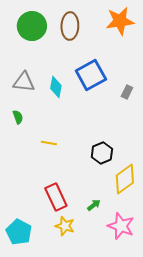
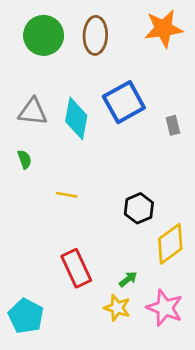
cyan diamond: (56, 87) -> (76, 118), size x1.4
gray rectangle: (127, 92) -> (173, 125), turned -40
yellow star: (65, 226) -> (117, 308), moved

